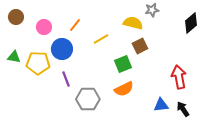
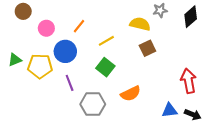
brown circle: (16, 17) -> (23, 11), moved
black diamond: (191, 23) -> (191, 17), moved
green triangle: (14, 57) -> (15, 60), turned -32
green square: (123, 64) -> (105, 67), moved, turned -30
black arrow: (183, 109) -> (193, 115), turned 147

